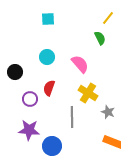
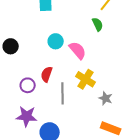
cyan circle: (47, 57) -> (56, 41), moved
black circle: (15, 72) -> (11, 46), moved
gray line: (72, 117) -> (63, 93), moved

